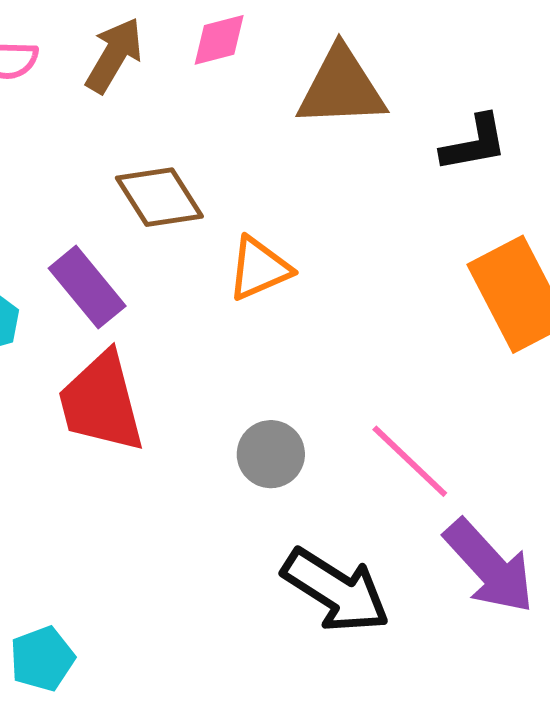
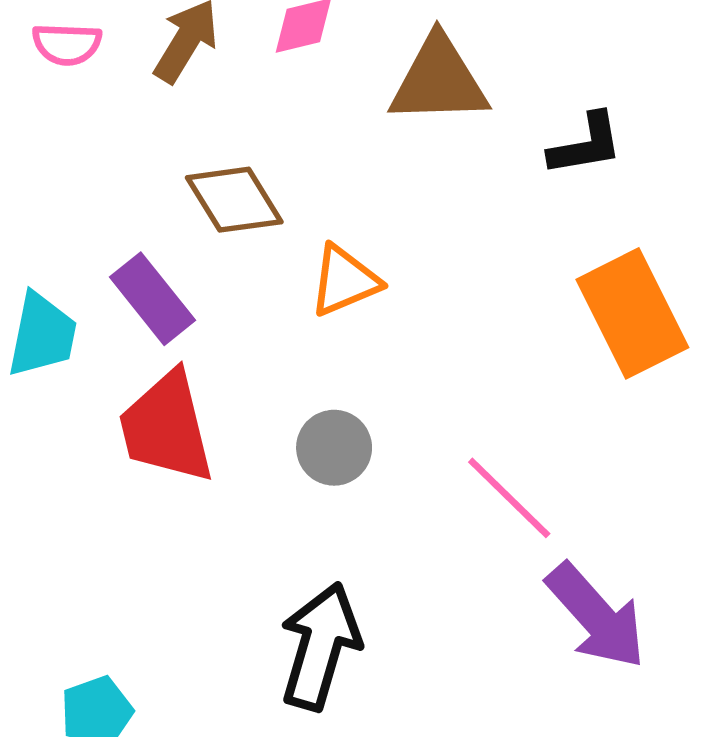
gray circle: (271, 454) -> (334, 448), moved
black arrow: (336, 590) -> (320, 646), moved, turned -107

